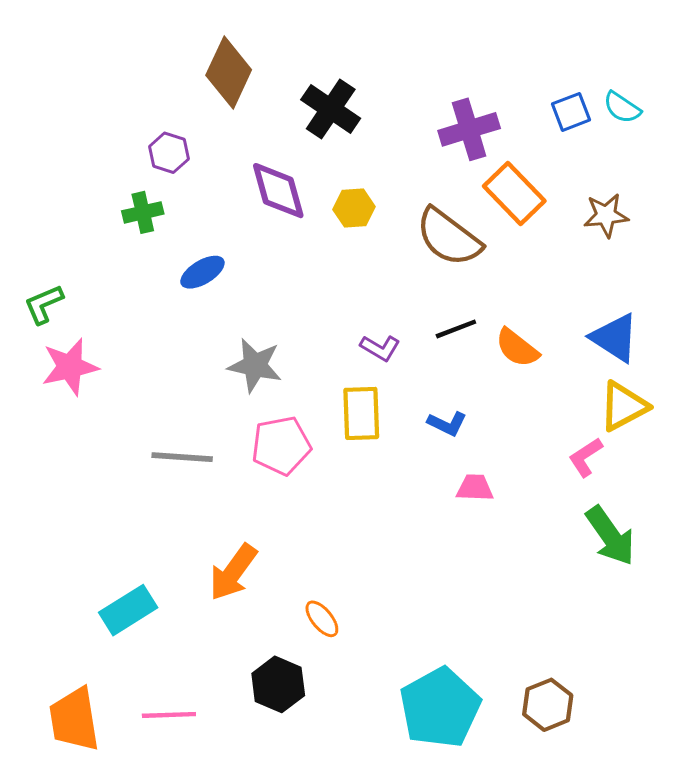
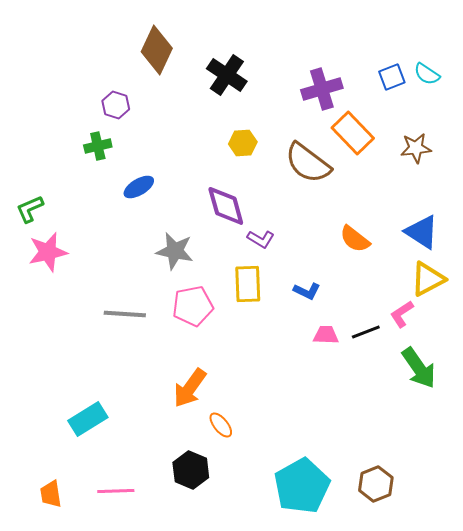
purple diamond: (278, 191) -> (226, 206), moved
black line: (456, 329) -> (366, 332), moved
orange arrow: (233, 572) -> (190, 388), moved
orange trapezoid: (74, 719) -> (51, 494), size x0.6

